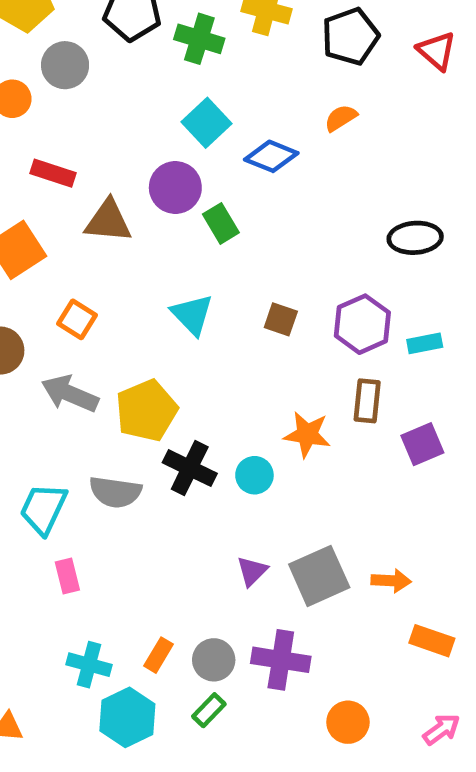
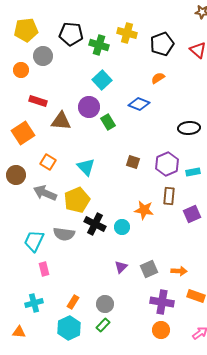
blue diamond: (271, 156) -> (139, 104), moved
cyan triangle: (192, 315) -> (86, 167), moved
gray square: (319, 576) -> (149, 269), size x0.7
orange rectangle: (159, 655) -> (73, 302), moved
purple cross: (281, 660) -> (162, 302), moved
cyan cross: (89, 665) -> (34, 303), moved, turned -30

